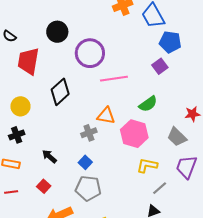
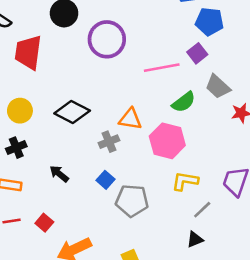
pink line: (114, 79) -> (162, 68), moved
black diamond: (60, 92) -> (72, 112), moved, turned 72
gray trapezoid: (177, 137) -> (218, 87), moved
red square: (44, 186) -> (44, 223), moved
gray pentagon: (88, 188) -> (132, 201), moved

